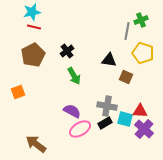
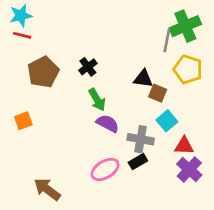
cyan star: (32, 12) -> (21, 16), moved
green cross: (141, 20) -> (185, 26), size x1.6
red line: (34, 27) -> (22, 35), moved
brown square: (126, 77) -> (158, 93), moved
purple semicircle: (72, 111) -> (108, 123), moved
cyan square: (125, 119) -> (167, 121), moved, turned 35

